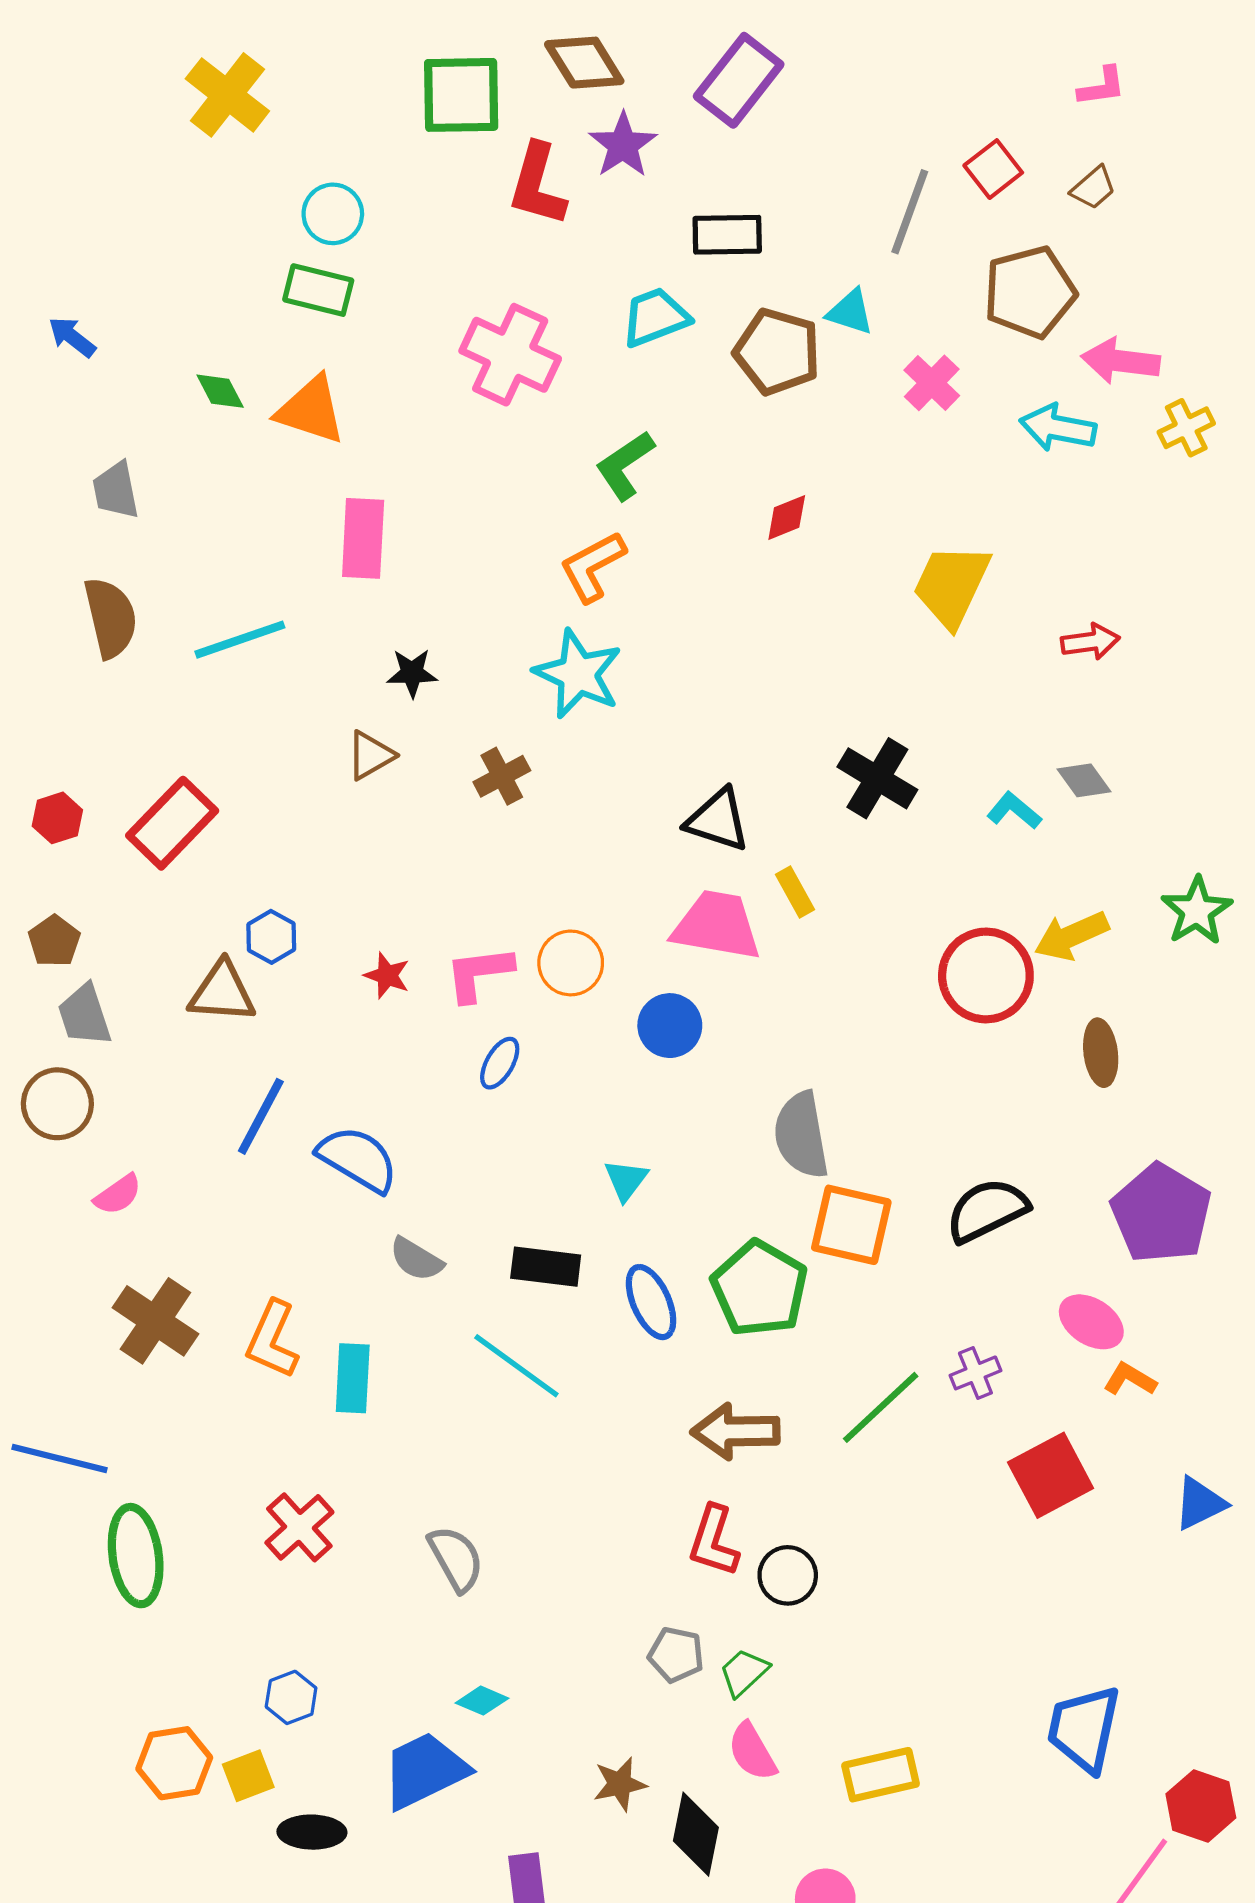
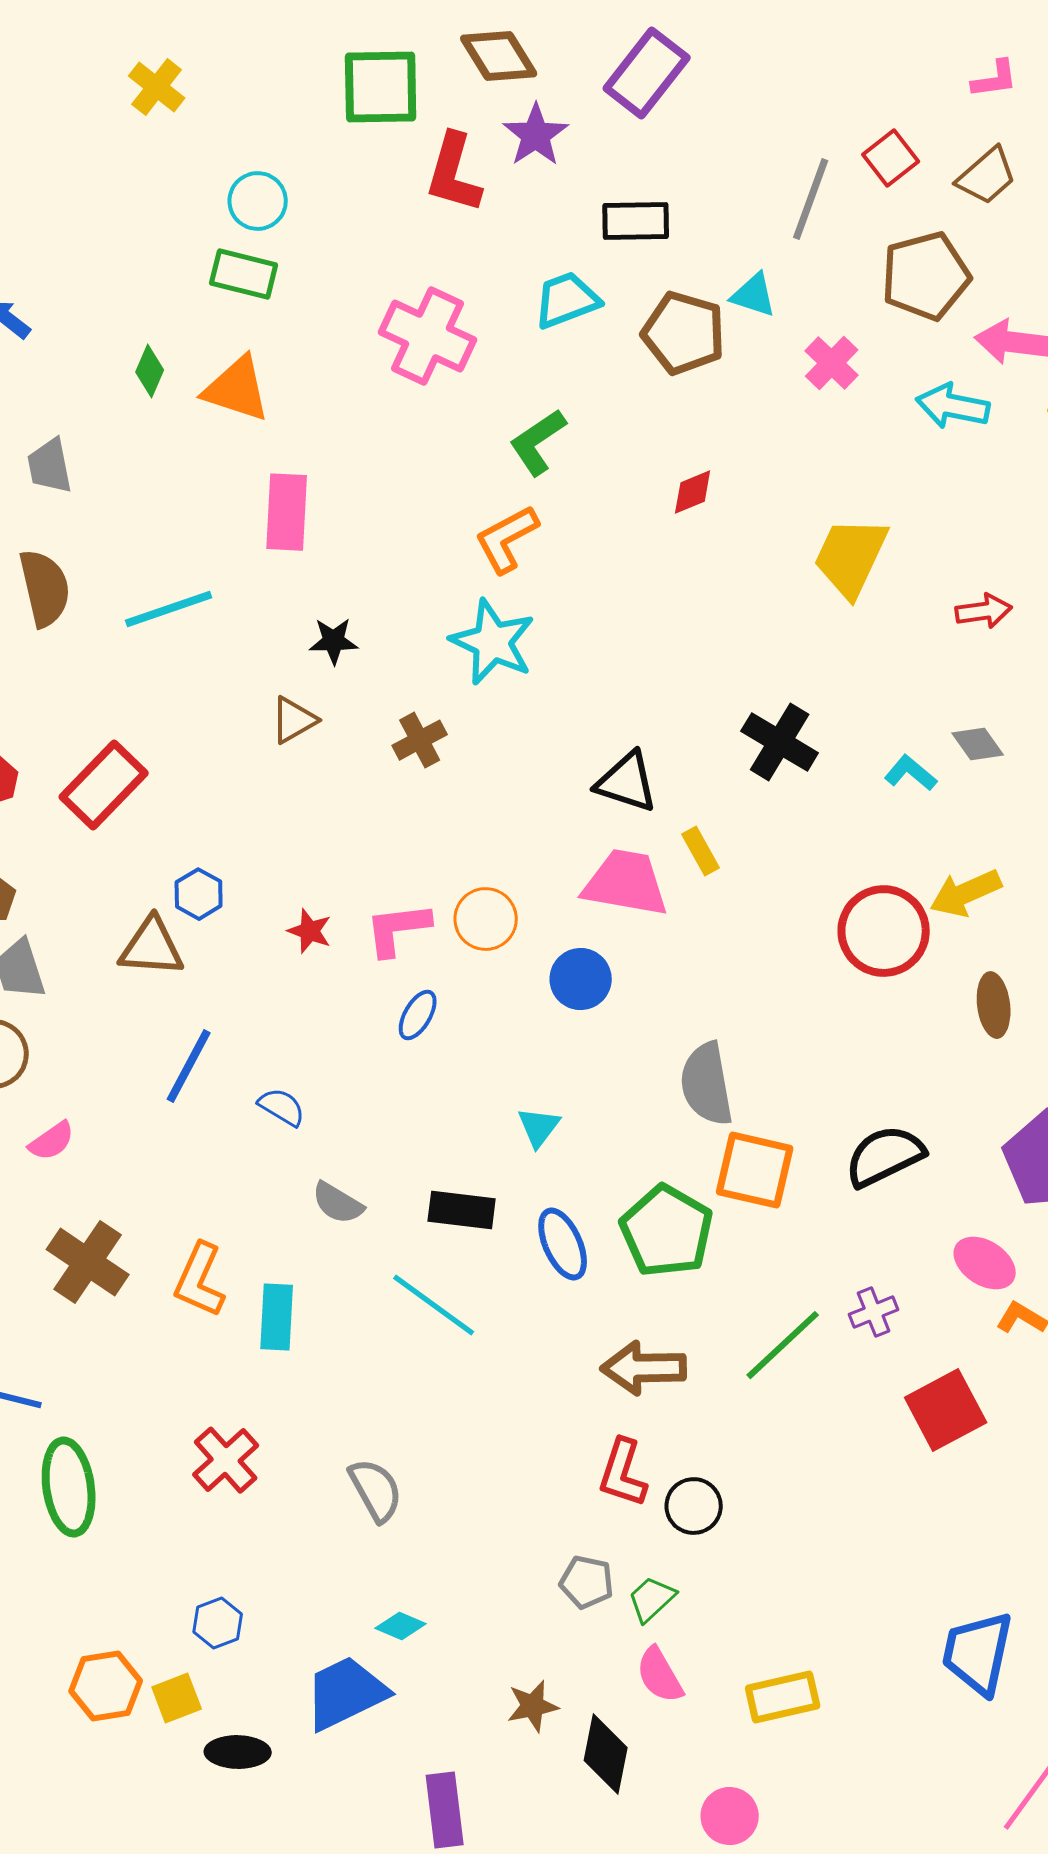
yellow cross: (227, 95) -> (157, 87), size x0.7
brown trapezoid: (1093, 188) -> (987, 176), size x1.4
green diamond: (220, 391) -> (150, 371), turned 51
blue semicircle: (358, 1159) -> (282, 1107), size x0.6

